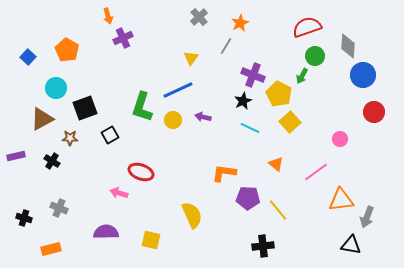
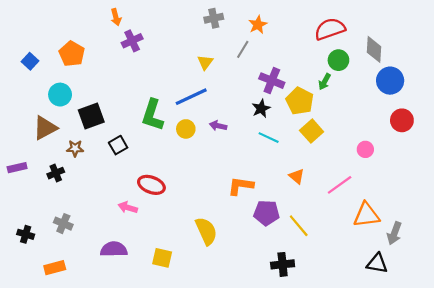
gray cross: (199, 17) -> (214, 18), turned 30
black cross: (52, 161) -> (56, 173), turned 35

